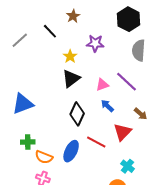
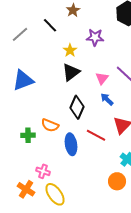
pink triangle: (102, 85) -> (102, 78), turned -32
blue triangle: (23, 104) -> (23, 80), moved
blue ellipse: (71, 151) -> (71, 144), turned -35
orange semicircle: (44, 157) -> (50, 125), moved

